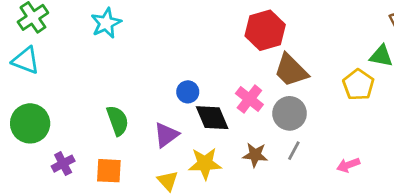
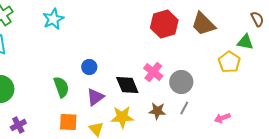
brown trapezoid: (291, 70) -> (203, 24), moved
blue circle: (188, 92) -> (89, 67), moved
purple cross: (63, 164) -> (18, 125), moved
orange square: (109, 171) -> (68, 122), moved

